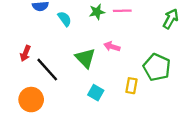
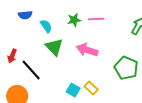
pink arrow: (112, 46) -> (87, 50), size x1.5
green triangle: (85, 58) -> (54, 47), moved
yellow rectangle: (131, 86) -> (91, 88), moved, turned -56

